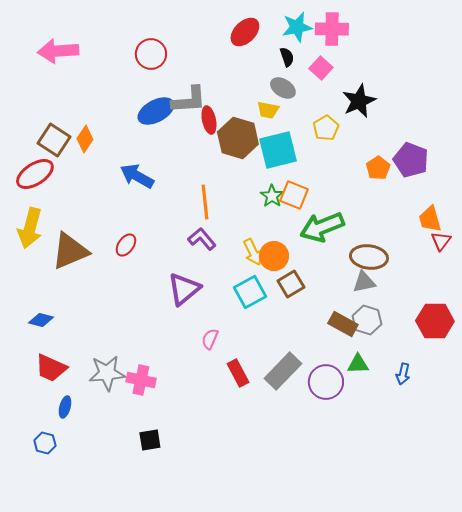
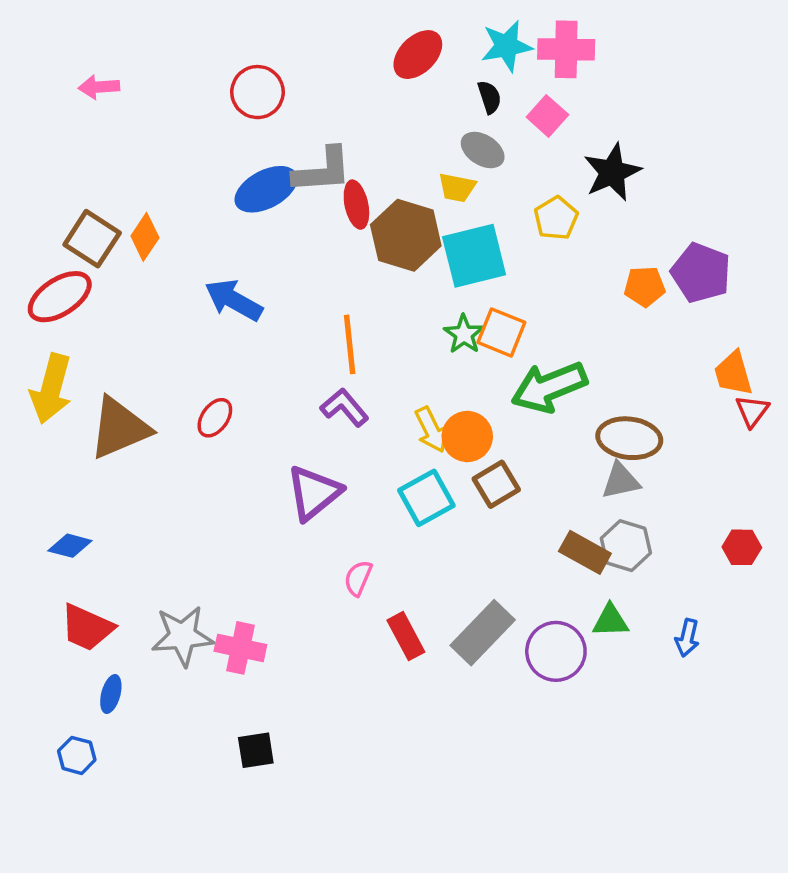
pink arrow: (58, 51) -> (99, 87), size x0.6
orange pentagon: (378, 168) -> (645, 286), turned 30
red hexagon: (435, 321) -> (742, 547), size x0.6

